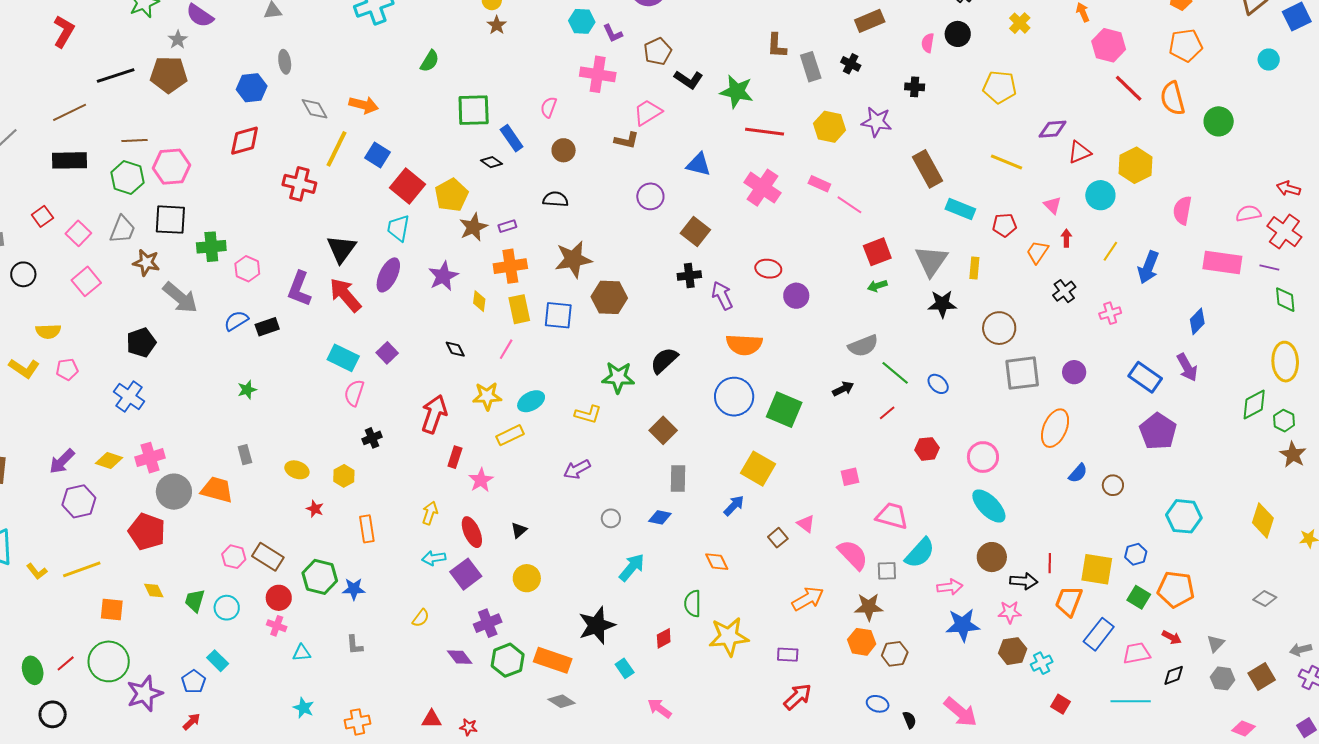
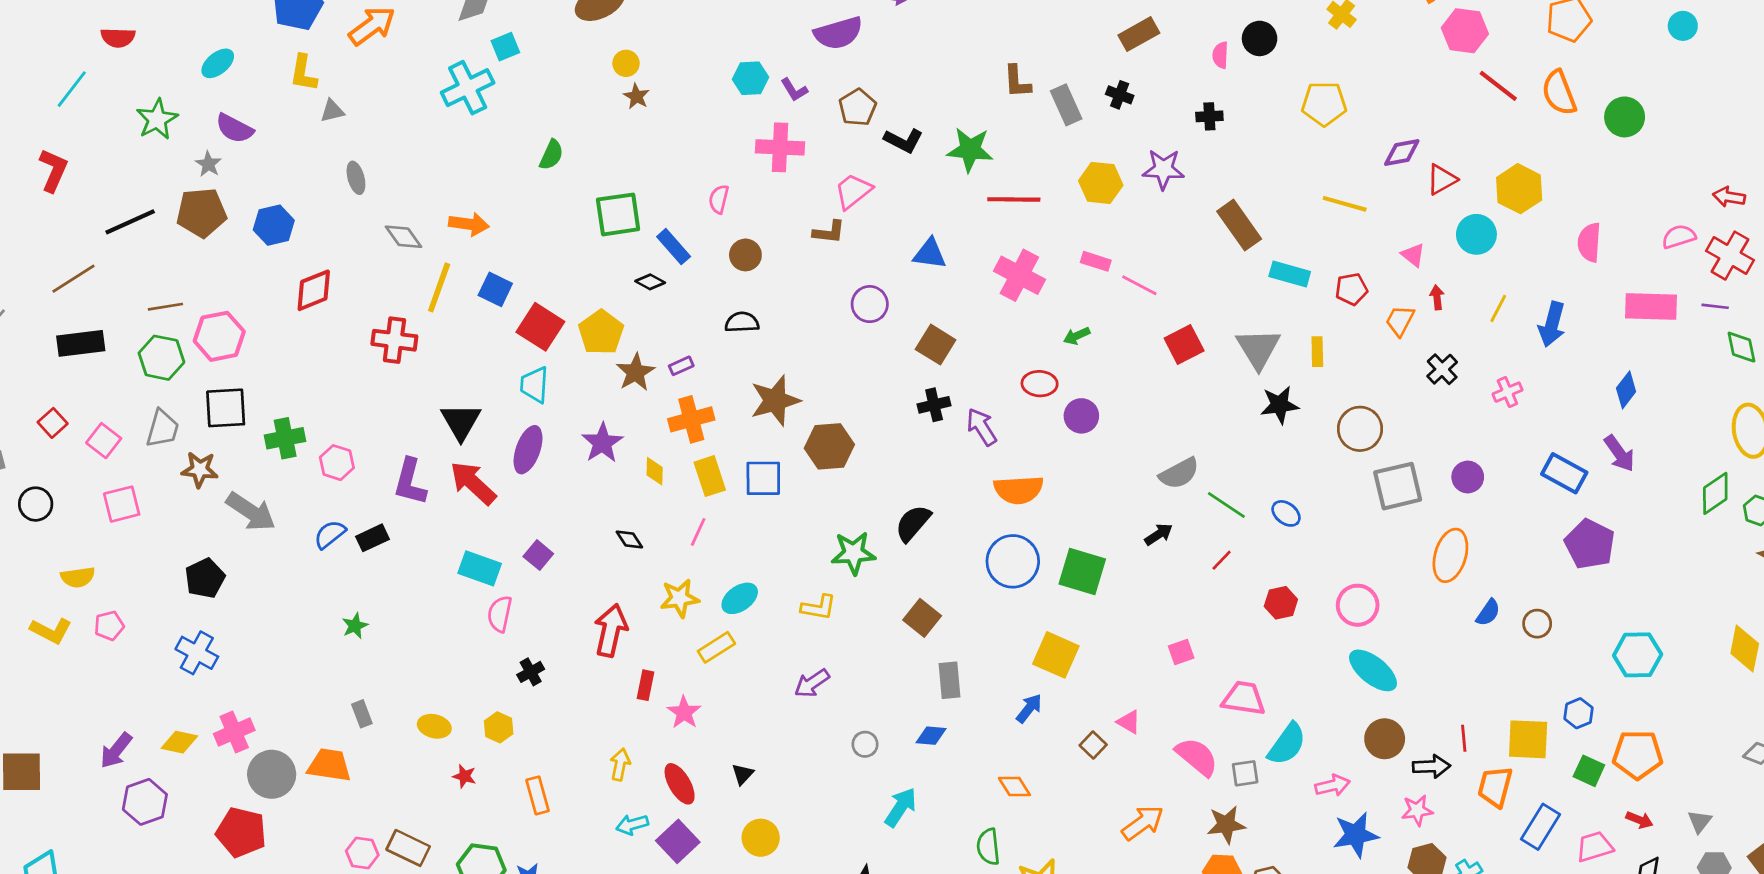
blue hexagon: (252, 88) -> (274, 225), moved
pink square: (86, 281) -> (122, 504), turned 32
green arrow: (877, 286) -> (1077, 336), moved

